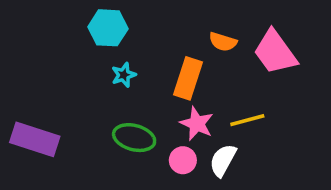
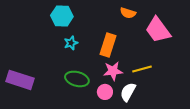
orange semicircle: (223, 42) -> (128, 13), moved
pink star: (197, 124) -> (113, 71), turned -30

